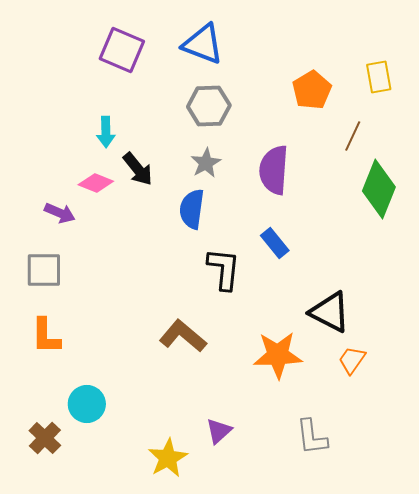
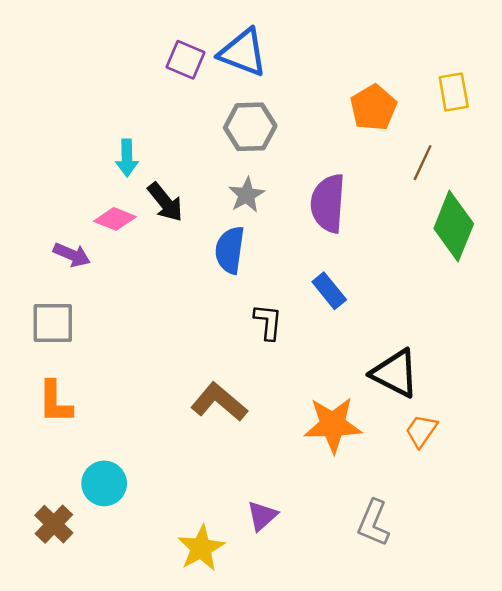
purple square: (122, 50) -> (186, 60), moved, size x0.7
black L-shape: (224, 269) -> (268, 322), size x0.7
gray L-shape: (312, 437) -> (373, 523), turned 30

